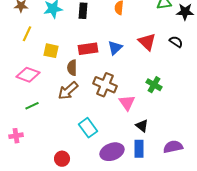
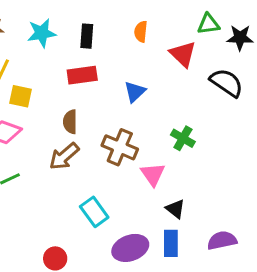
red triangle: (147, 42) -> (183, 54), moved
black semicircle: (176, 42) -> (226, 83), size x1.6
red rectangle: (88, 49) -> (82, 75), moved
yellow square: (51, 51) -> (21, 96), moved
green cross: (154, 85) -> (183, 138), moved

